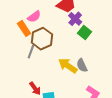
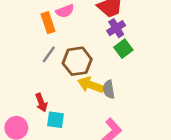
brown hexagon: (42, 39) -> (77, 61), moved
yellow arrow: (68, 66) -> (91, 85), turned -30

